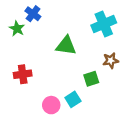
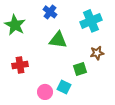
blue cross: (33, 14) -> (50, 12), moved
green star: (17, 29) -> (15, 25), size x1.5
cyan square: (73, 99) -> (64, 87), turned -32

